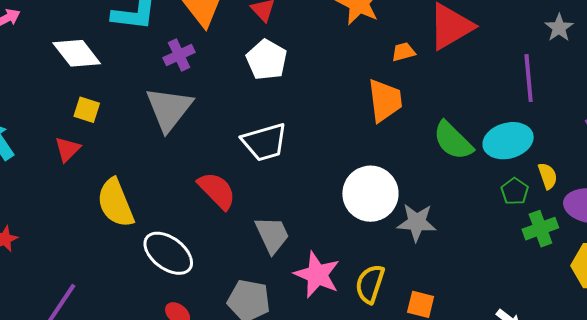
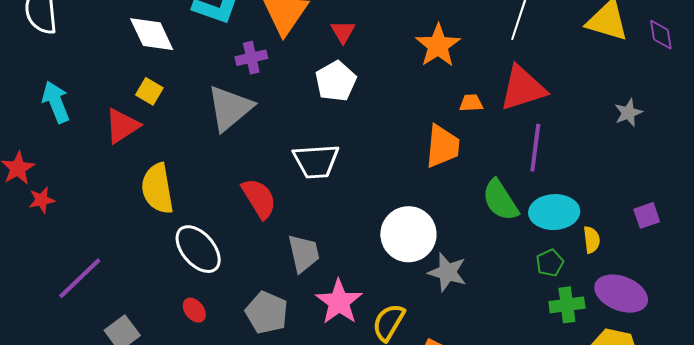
purple line: (529, 78) -> (535, 148), moved
red triangle: (68, 149) -> (122, 126), size x1.4
yellow semicircle: (548, 176) -> (592, 240), moved

